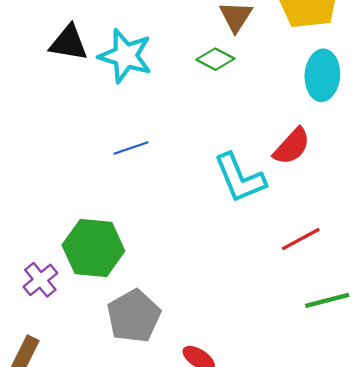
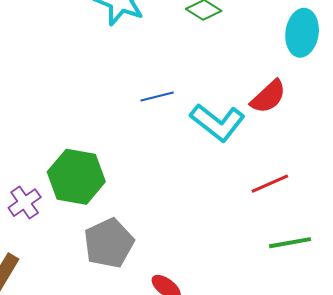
blue line: (131, 148) -> (157, 96), moved
cyan L-shape: (240, 178) -> (218, 122), turned -34

